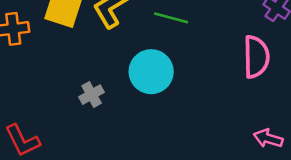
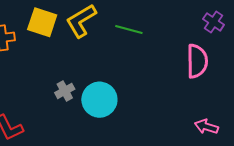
cyan circle: (151, 72) -> (99, 100), moved

